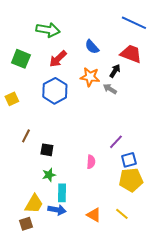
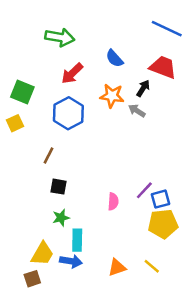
green square: (21, 59) -> (22, 92), moved
brown line: (26, 136) -> (49, 155), moved
purple line: (116, 142) -> (144, 190), moved
orange triangle: (94, 215) -> (117, 267), turned -49

